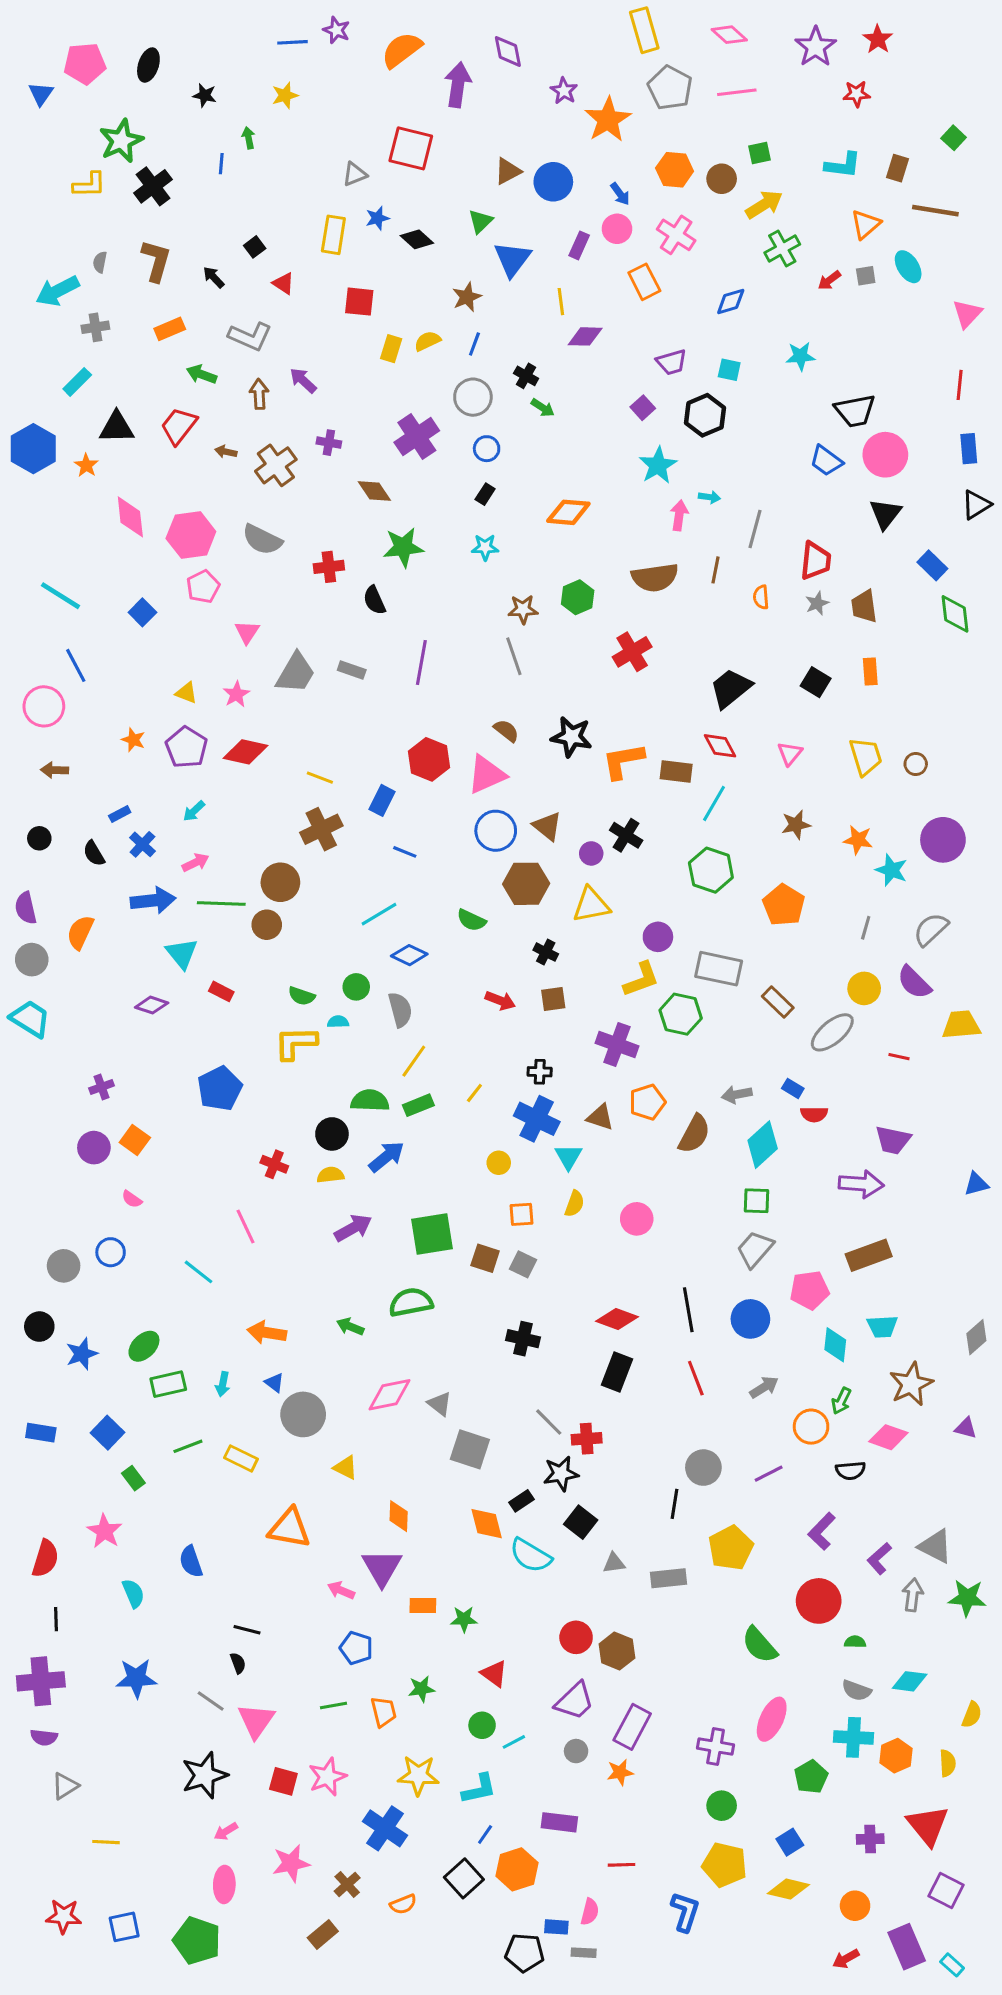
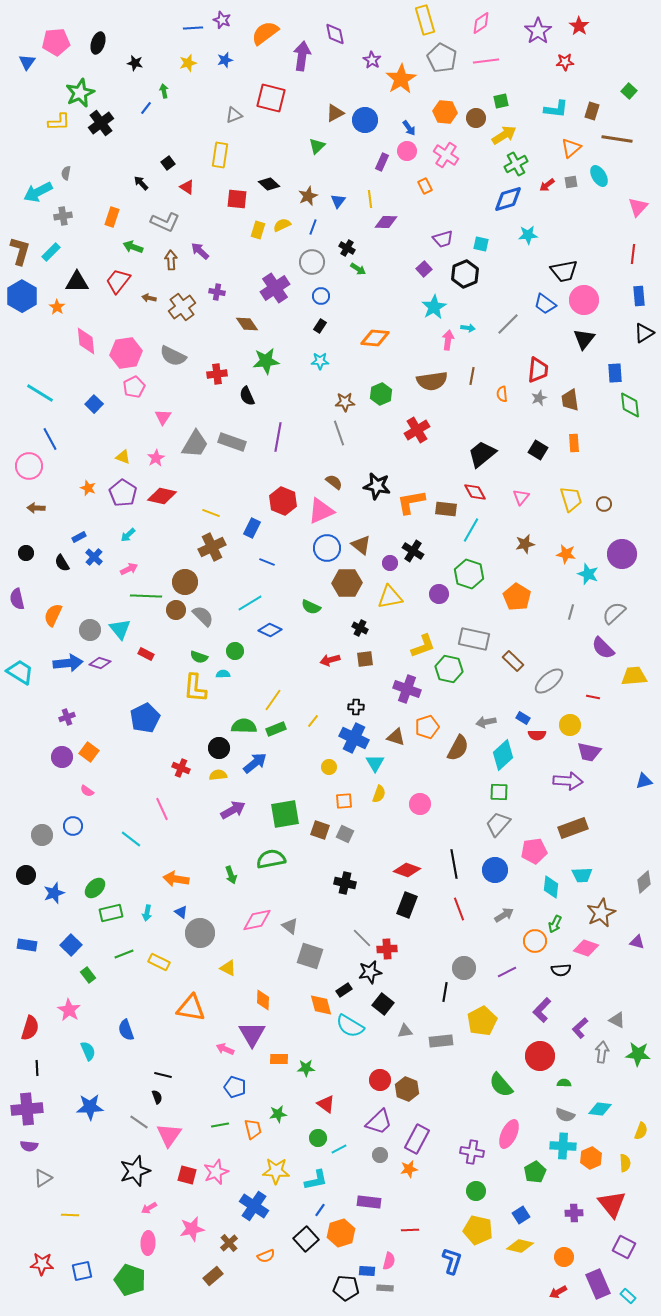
pink diamond: (729, 35) -> (481, 23), turned -75
blue line: (221, 164) -> (146, 108), turned 32
blue star: (377, 218) -> (225, 60), moved
black diamond: (417, 239) -> (269, 184), moved
blue triangle: (512, 259) -> (338, 201), moved, size x0.6
brown L-shape: (156, 261) -> (20, 251), moved
orange rectangle: (644, 282) -> (425, 186), size x0.7
blue diamond: (731, 302) -> (508, 199), moved, size x1.4
orange rectangle: (170, 329) -> (112, 217), turned -48
gray line: (755, 529) -> (508, 324), moved, turned 30
blue rectangle: (932, 565) -> (615, 373), turned 42
gray rectangle: (352, 670) -> (232, 442), size x1.5
blue arrow: (153, 900) -> (68, 663), moved
purple circle: (658, 937) -> (439, 594), moved
gray circle: (32, 960) -> (90, 630), moved
yellow circle: (864, 988) -> (570, 725), moved
red arrow: (500, 1001) -> (330, 660), turned 144
gray semicircle: (400, 1010) -> (203, 616), moved, turned -30
yellow L-shape: (296, 1043) -> (195, 688), turned -84
green arrow: (350, 1327) -> (231, 875), turned -132
gray triangle: (935, 1546) -> (617, 1020), size x0.7

